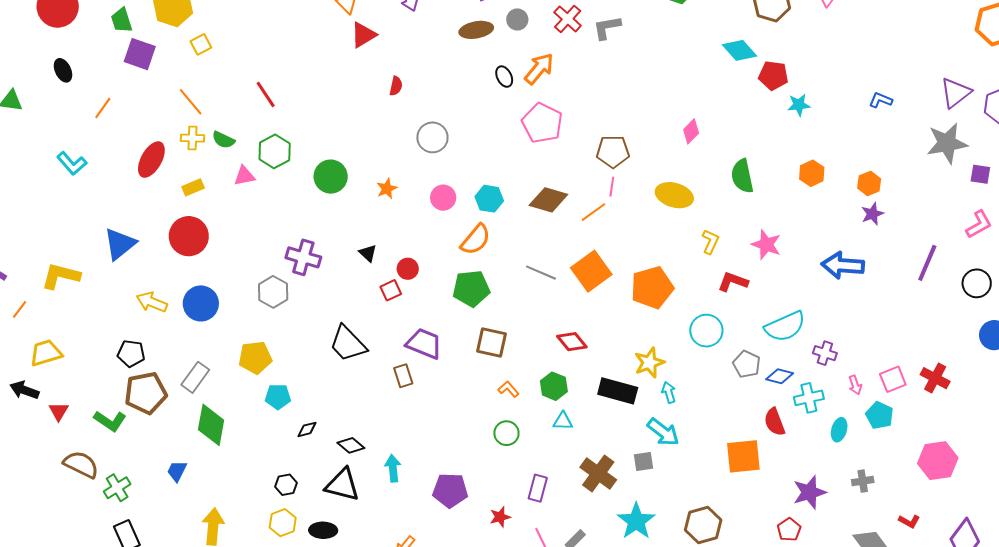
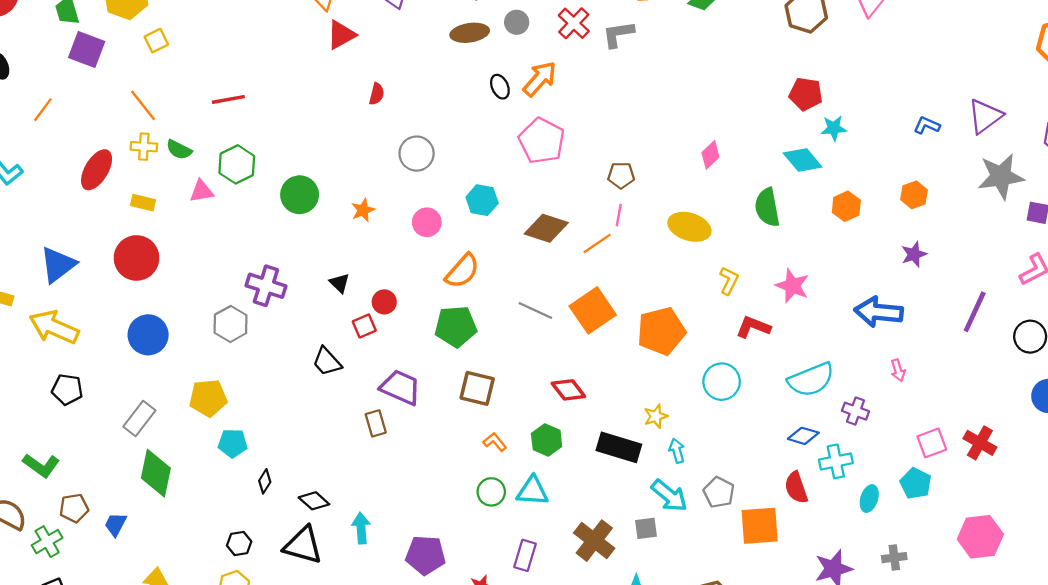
cyan diamond: (739, 50) -> (803, 160), moved
purple triangle: (956, 93) -> (985, 116), moved
red line: (266, 94) -> (228, 99), turned -68
brown pentagon: (613, 152) -> (621, 175), size x0.7
orange hexagon: (869, 183) -> (914, 195), moved
yellow rectangle: (193, 187) -> (143, 203), turned 35
cyan hexagon: (489, 199) -> (482, 200), moved
yellow arrow: (152, 302) -> (54, 327), moved, size x1.4
black trapezoid: (348, 344) -> (327, 362), moved, size x0.7
yellow star: (649, 363) -> (656, 416), size x0.7
gray pentagon: (747, 364) -> (719, 492), moved
pink arrow: (855, 385) -> (898, 370), moved
brown pentagon: (146, 393) -> (74, 508), moved, size x0.6
cyan triangle: (563, 421) -> (533, 491), moved, size x1.4
black diamond: (307, 429) -> (265, 481), turned -45

